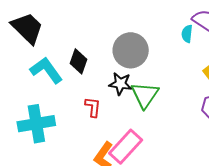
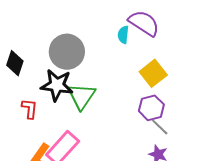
black star: (120, 84) -> (57, 85), size x1.4

